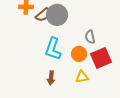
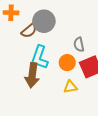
brown semicircle: (43, 15) -> (29, 31), moved
brown arrow: (51, 78) -> (32, 75), moved, size x1.6

